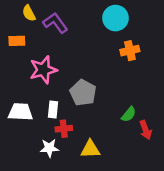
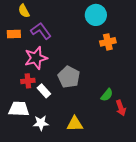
purple L-shape: (55, 23) -> (41, 31), moved
white rectangle: (53, 109) -> (44, 91), turned -48
white trapezoid: (20, 112) -> (19, 109), moved
red cross: (64, 129) -> (28, 81), moved

